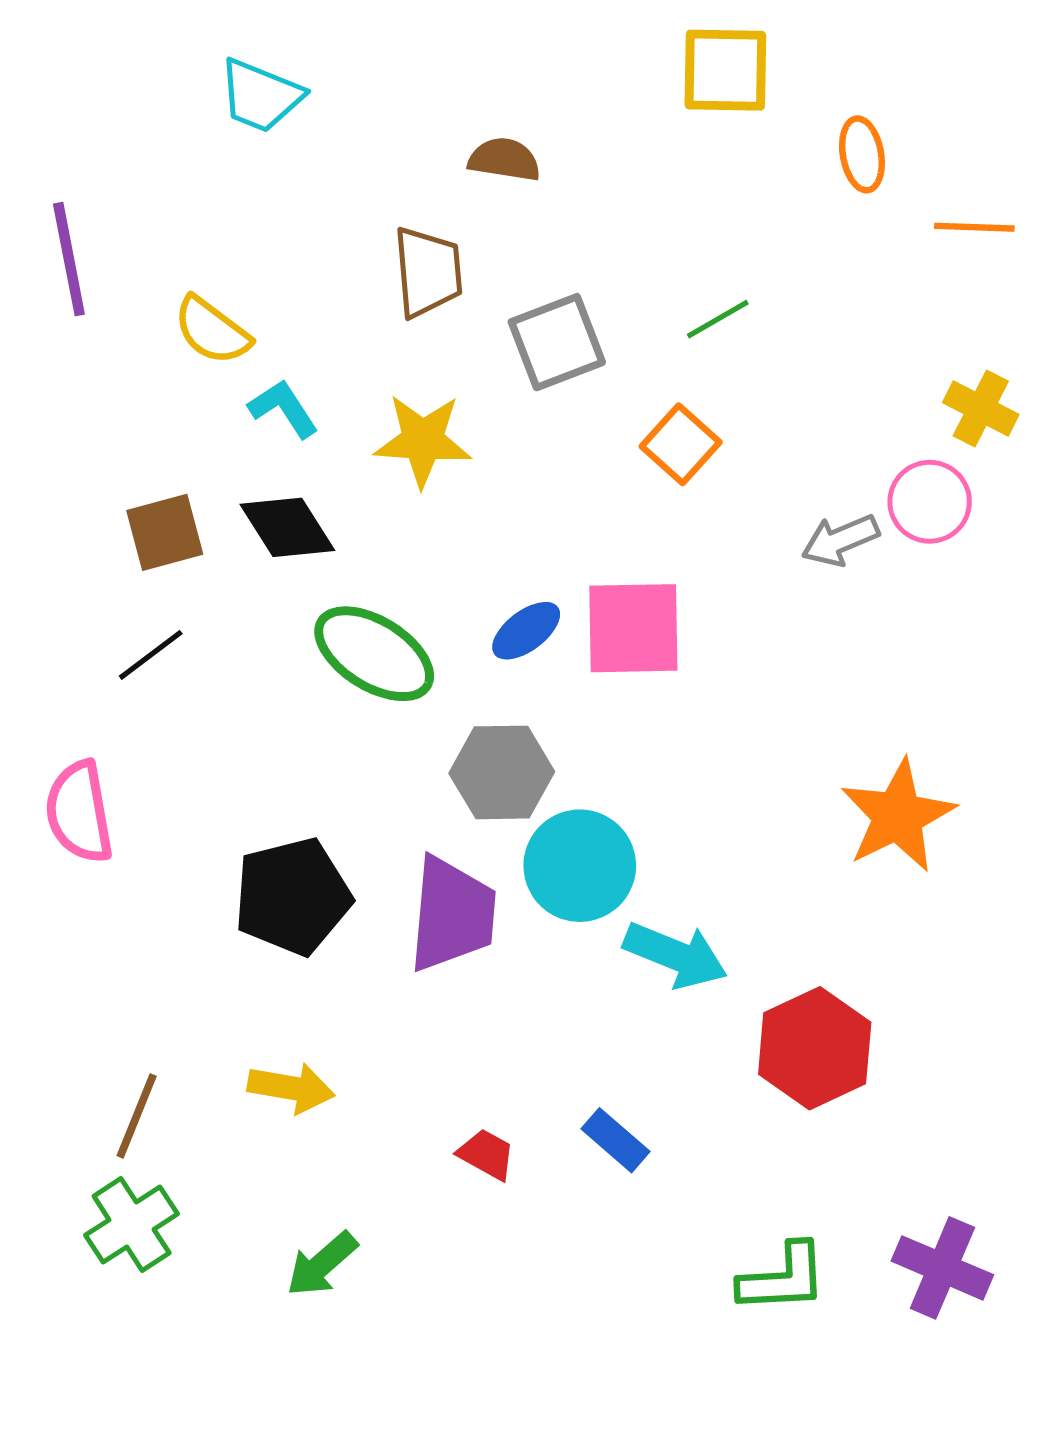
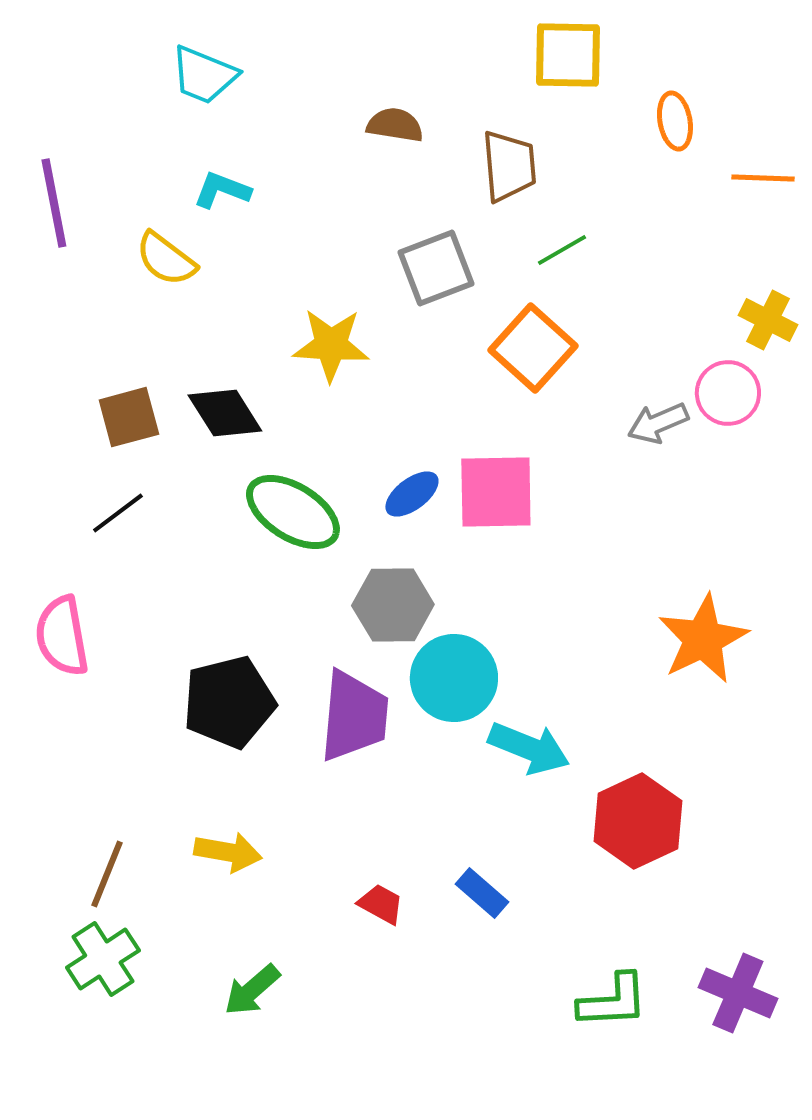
brown trapezoid: (428, 272) -> (509, 166), moved
cyan L-shape: (283, 409) -> (222, 190), moved, turned -36
orange square: (681, 444) -> (533, 348), size x1.4

